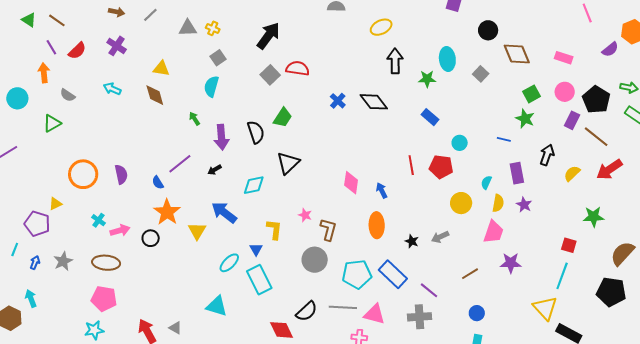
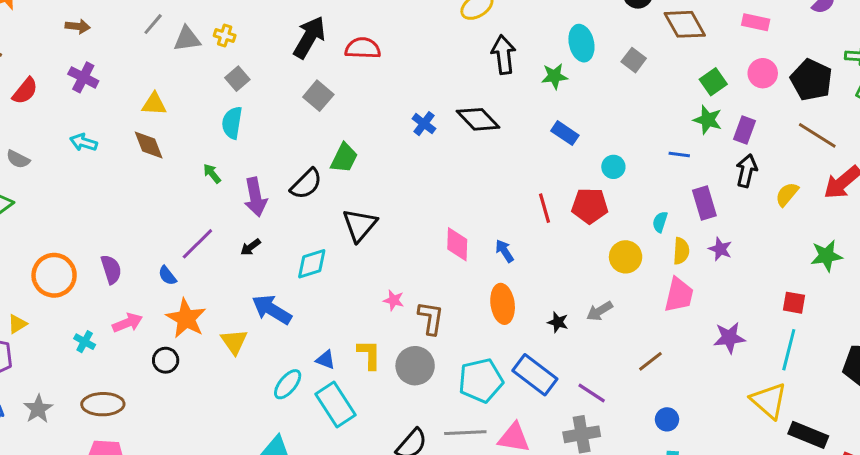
gray line: (150, 15) -> (153, 24), moved
red semicircle: (298, 68) -> (363, 48), moved
purple rectangle: (572, 120) -> (744, 130), moved
black semicircle: (256, 132) -> (306, 184), turned 70
yellow L-shape: (274, 229) -> (369, 354), moved
pink arrow: (120, 230) -> (127, 323), moved
blue triangle: (256, 249) -> (326, 360), turned -32
purple star: (511, 263) -> (729, 338), moved

